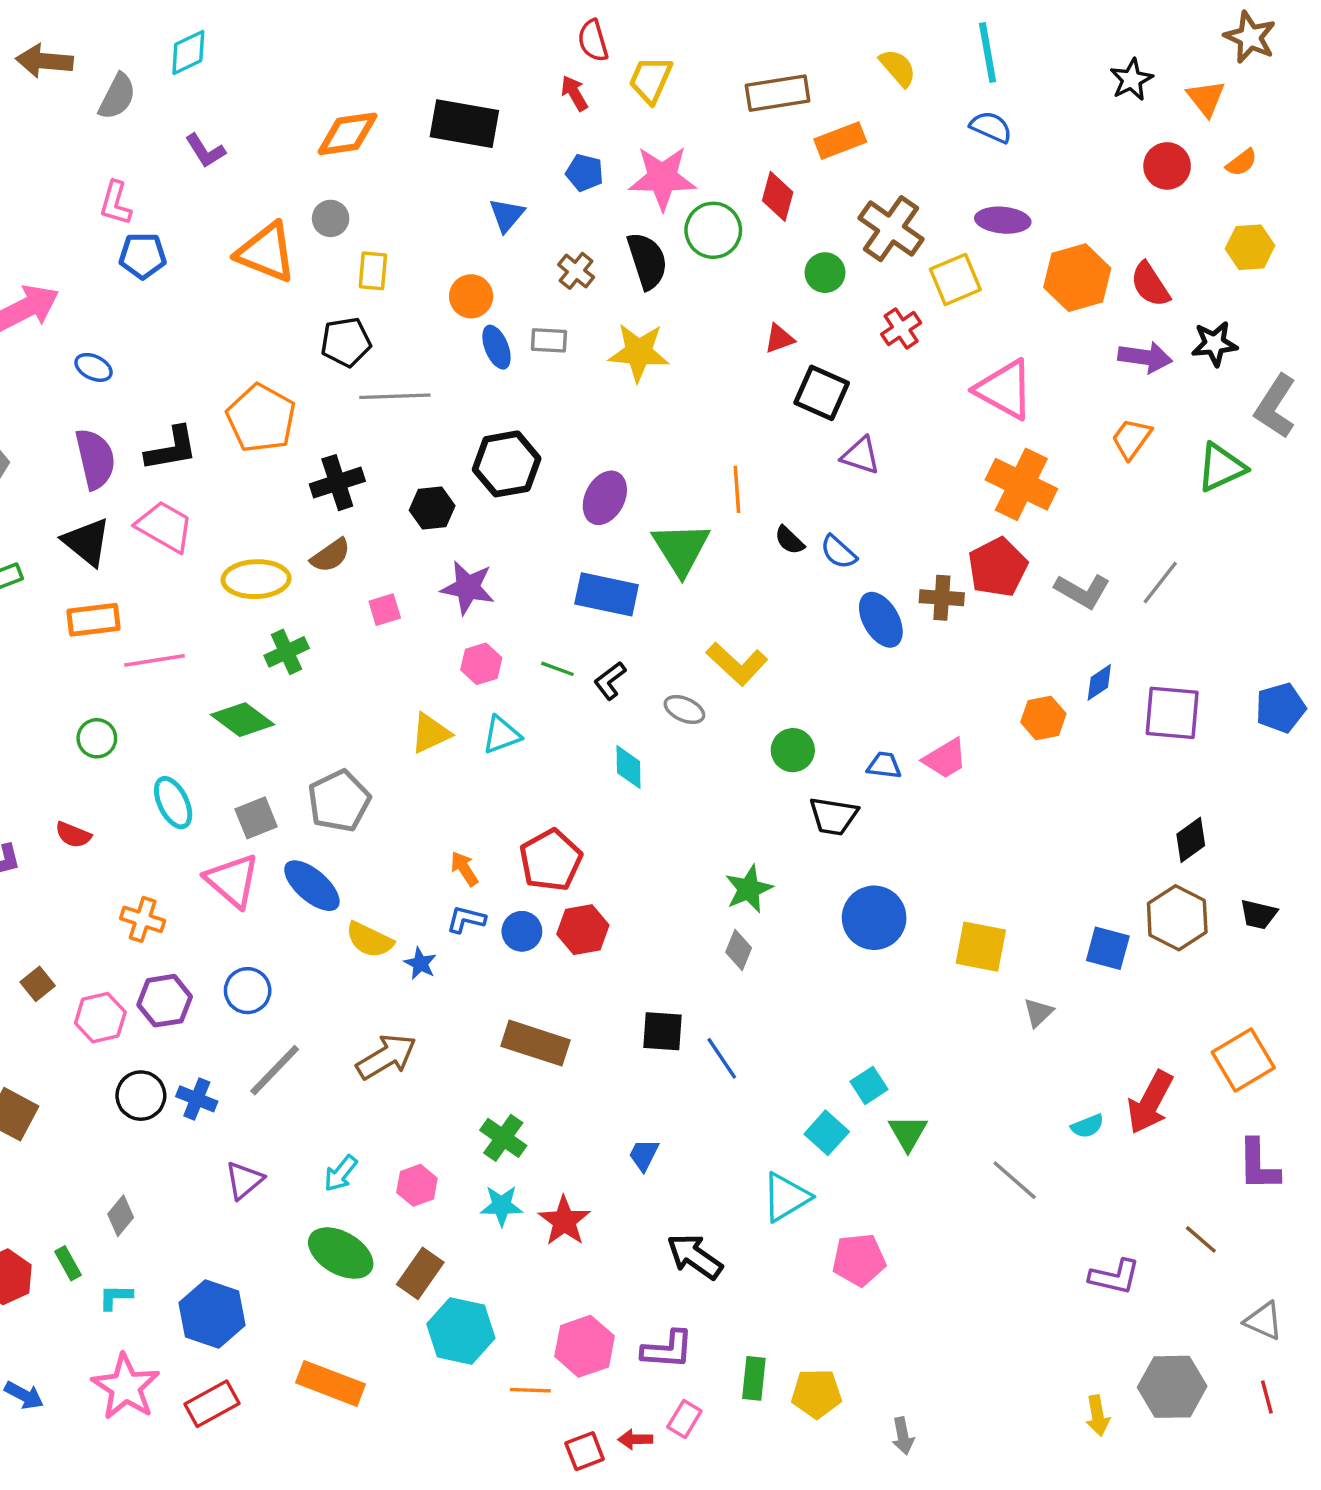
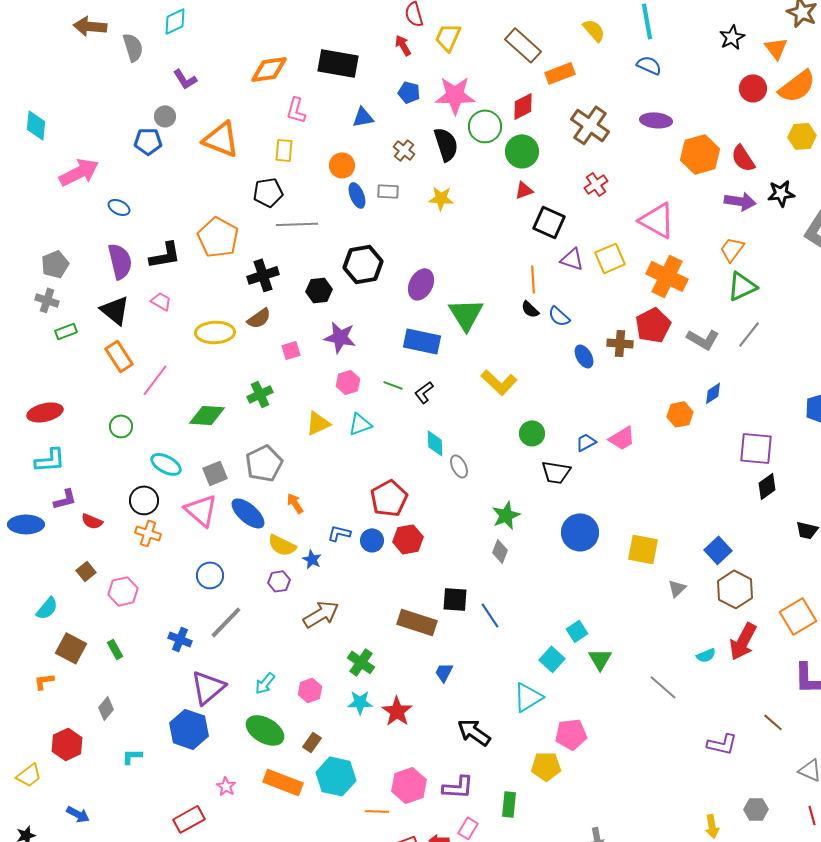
brown rectangle: (778, 93) -> (523, 45), turned 51
gray semicircle: (117, 97) -> (133, 47), turned -44
orange semicircle: (1242, 163) -> (797, 86), size x2.0
red diamond: (778, 196) -> (523, 106), turned 48
pink L-shape: (115, 203) -> (296, 110), moved
blue triangle: (507, 215) -> (363, 117), turned 40
gray circle: (331, 218) -> (165, 116), moved
green circle: (825, 273) -> (522, 151), moved, size x1.4
yellow square: (955, 279) -> (610, 258), moved
yellow star: (639, 352) -> (441, 198), size x0.7
green triangle: (1221, 467) -> (742, 286), moved
orange line: (737, 489) -> (533, 279), moved
pink trapezoid: (165, 527) -> (161, 301), size x0.6
orange rectangle: (93, 620) -> (119, 356), turned 64
blue ellipse: (881, 620) -> (584, 356), size x0.7
green cross: (287, 652) -> (260, 394), moved
pink line: (154, 660) -> (155, 380), turned -44
gray ellipse: (684, 709) -> (459, 466), moved, turned 40
purple square: (1172, 713) -> (756, 448), moved
green diamond: (242, 720) -> (207, 415), turned -33
blue trapezoid: (884, 765) -> (586, 442), turned -35
cyan ellipse: (173, 803) -> (166, 464), turned -36
red semicircle: (73, 835) -> (92, 521), moved
orange arrow: (464, 869) -> (295, 503), moved
brown hexagon: (1177, 918) -> (735, 589), moved
blue square: (1108, 948) -> (718, 550), turned 32
purple hexagon: (165, 1001) -> (279, 581), moved, size x0.7
brown rectangle: (535, 1043) -> (417, 622), moved
brown arrow: (386, 1057) -> (321, 614), moved
black circle: (141, 1096) -> (144, 500), moved
purple triangle: (244, 1180) -> (208, 687), size x1.5
gray diamond: (121, 1216) -> (106, 708), moved
green rectangle: (68, 1263) -> (115, 649), moved
brown rectangle: (420, 1273) -> (312, 742), size x0.7
blue hexagon: (212, 1314) -> (189, 729), moved
orange rectangle: (331, 1383) -> (283, 782), moved
pink star: (126, 1387) -> (226, 786), moved, size x0.5
gray hexagon: (1172, 1387) -> (756, 809), size x0.6
yellow pentagon: (817, 1394) -> (546, 766), moved

